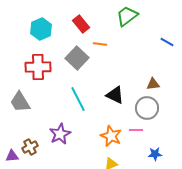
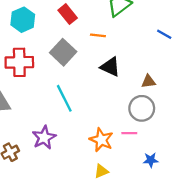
orange line: (100, 44) -> (98, 35), moved
black triangle: (115, 95) -> (110, 67), moved

